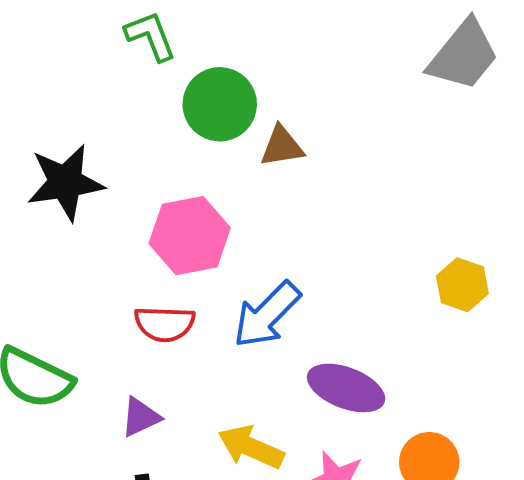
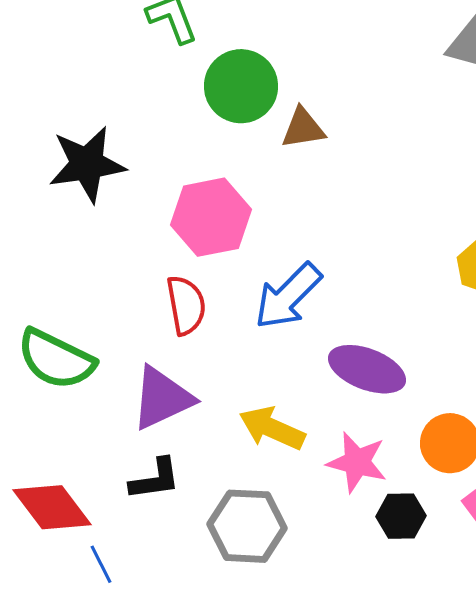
red semicircle: (165, 324) -> (186, 305), turned -102
purple triangle: (141, 417) -> (162, 398), size x1.6

